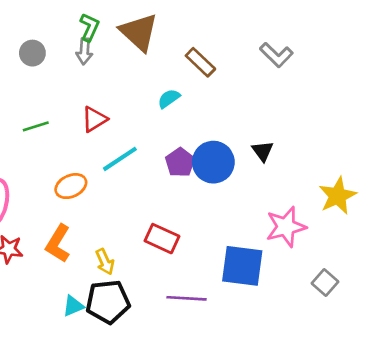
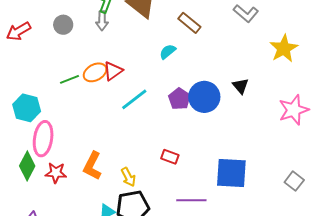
orange ellipse: (71, 186) -> (95, 72), moved
yellow star: (338, 196) -> (284, 48), moved
pink star: (286, 227) -> (294, 110), moved
red rectangle: (162, 239) -> (170, 157), size x0.7

